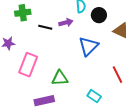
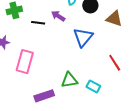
purple arrow: (66, 23) -> (58, 16), turned -128
green triangle: (60, 78) -> (69, 80), moved

